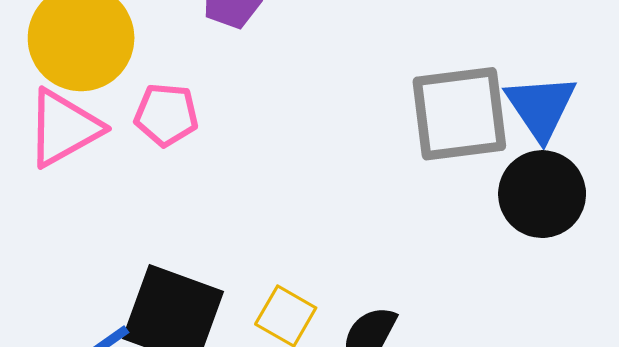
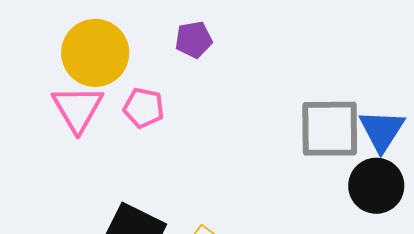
pink triangle: (64, 128) -> (78, 109), turned -38

